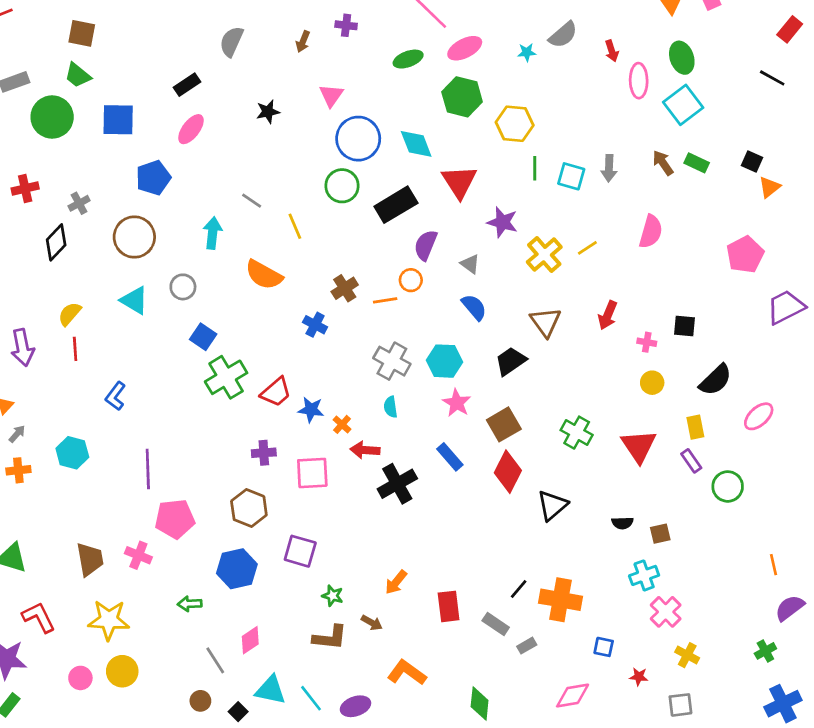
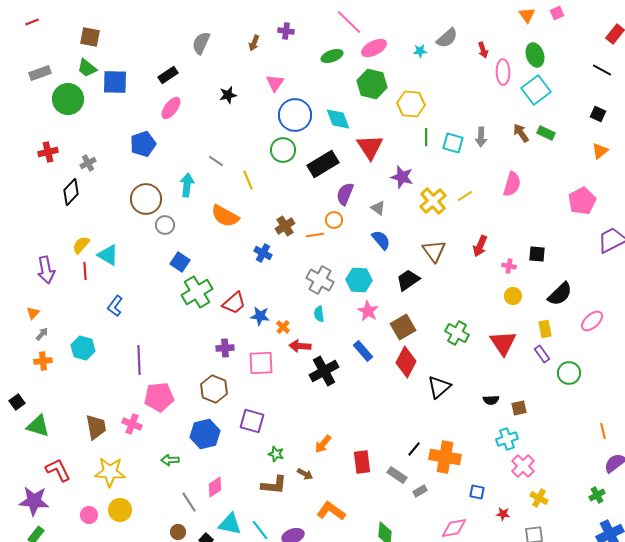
blue square: (118, 120) -> (115, 82), moved
black square: (752, 162) -> (598, 114), moved
brown circle: (134, 237) -> (146, 199), moved
cyan triangle: (134, 300) -> (108, 255), moved

